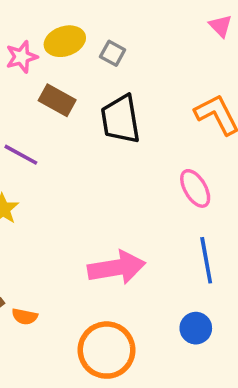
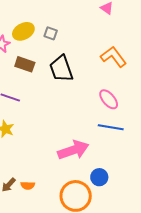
blue line: (206, 260) -> (111, 127), moved, turned -60
blue circle: (196, 328) -> (99, 177), moved

